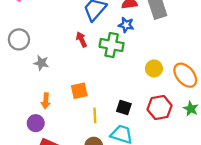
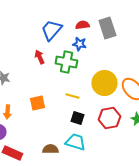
yellow circle: (154, 68) -> (104, 83), size x1.6
yellow line: (95, 115) -> (72, 96), moved, turned -72

